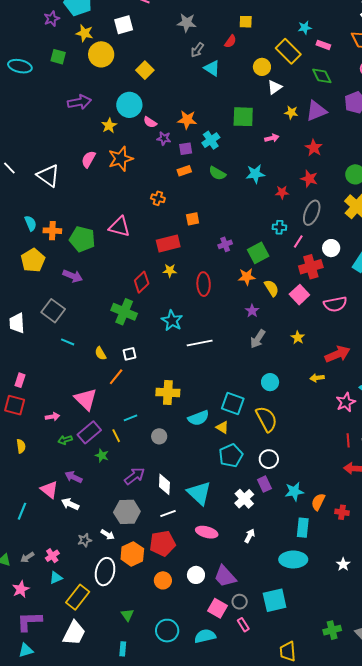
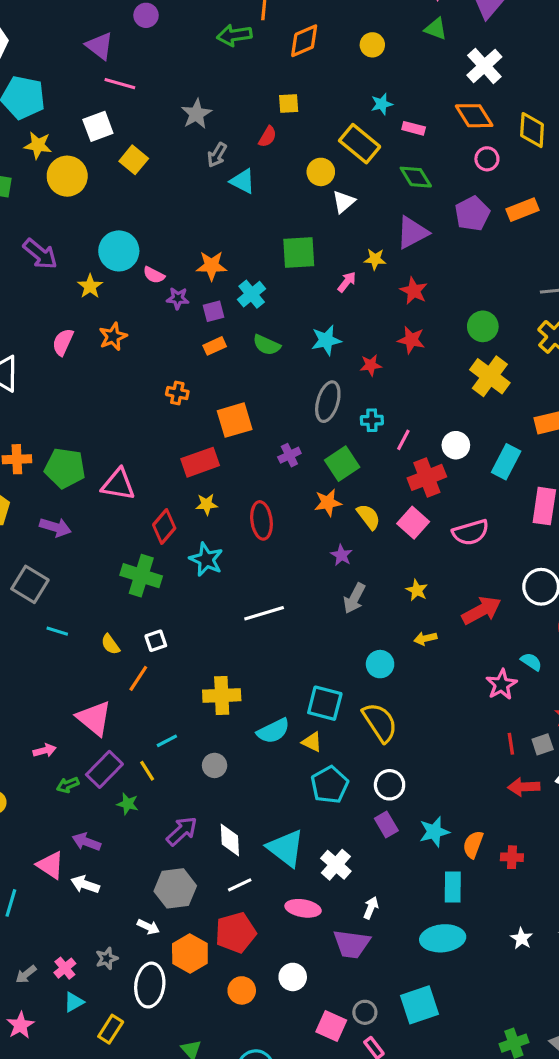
gray star: (187, 23) -> (196, 114), turned -30
yellow square: (145, 70) -> (134, 160), moved
purple arrow: (79, 102) -> (40, 254), turned 55
yellow star: (291, 112) -> (375, 259), moved
pink arrow: (272, 138) -> (347, 282), turned -32
orange star: (121, 159) -> (113, 337), size x0.7
gray ellipse: (312, 213) -> (328, 402), moved
orange square: (193, 219) -> (235, 420), size x1.6
pink triangle: (119, 227) -> (118, 484), moved
cyan star: (172, 321) -> (206, 559), moved
yellow arrow: (317, 378) -> (425, 638), moved
white cross: (244, 499) -> (336, 865), moved
gray star: (85, 540) -> (107, 958), moved
purple trapezoid: (225, 576) -> (352, 944), moved, turned -35
yellow rectangle: (78, 597) -> (111, 1029), size x0.7

